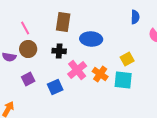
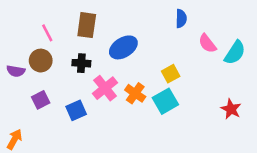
pink line: (25, 28) -> (47, 33), moved
blue ellipse: (91, 39) -> (123, 47), turned -35
cyan square: (123, 80) -> (165, 101), turned -36

